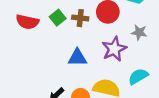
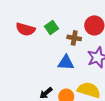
brown cross: (80, 18) -> (74, 38), moved

